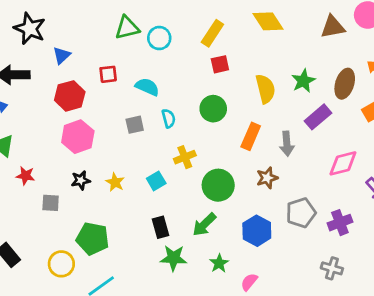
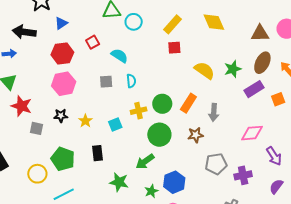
red square: (108, 74) -> (93, 42), turned -32
brown ellipse: (345, 84) -> (262, 63), moved
yellow semicircle: (265, 89) -> (204, 70), turned -50
green circle: (213, 109) -> (162, 104), moved
purple rectangle: (318, 117) -> (254, 89), moved
red star: (25, 176) -> (21, 106), size x1.5
black rectangle: (161, 227) -> (98, 153), moved
blue hexagon: (257, 231) -> (174, 182), moved

